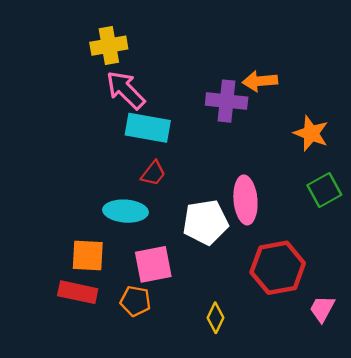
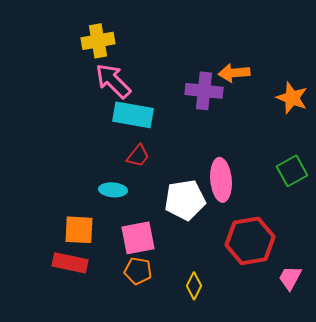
orange star: (311, 133) -> (292, 98), moved
cyan ellipse: (126, 211) -> (113, 190), size x0.7
orange pentagon: (136, 301) -> (138, 271), moved

